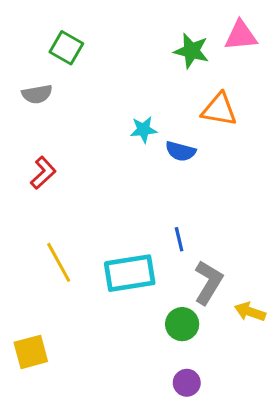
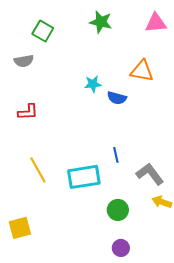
green star: (191, 51) -> (101, 22), moved
red L-shape: (43, 173) -> (28, 112), turned 40
gray L-shape: (208, 282) -> (150, 174), moved, turned -68

